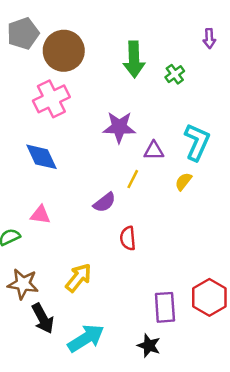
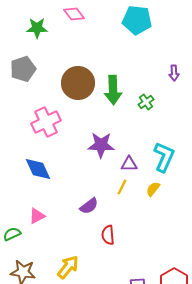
brown circle: (64, 51) -> (78, 83), moved
yellow line: (133, 179) -> (122, 187), moved
pink triangle: (40, 215) -> (37, 216), turned -36

